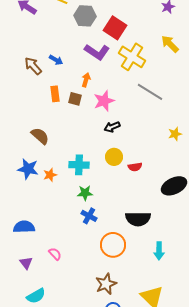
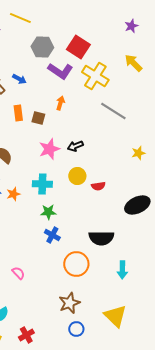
gray hexagon: (85, 16) -> (42, 47), moved
orange arrow: (86, 80) -> (60, 103), moved
pink star: (104, 101) -> (49, 149), moved

